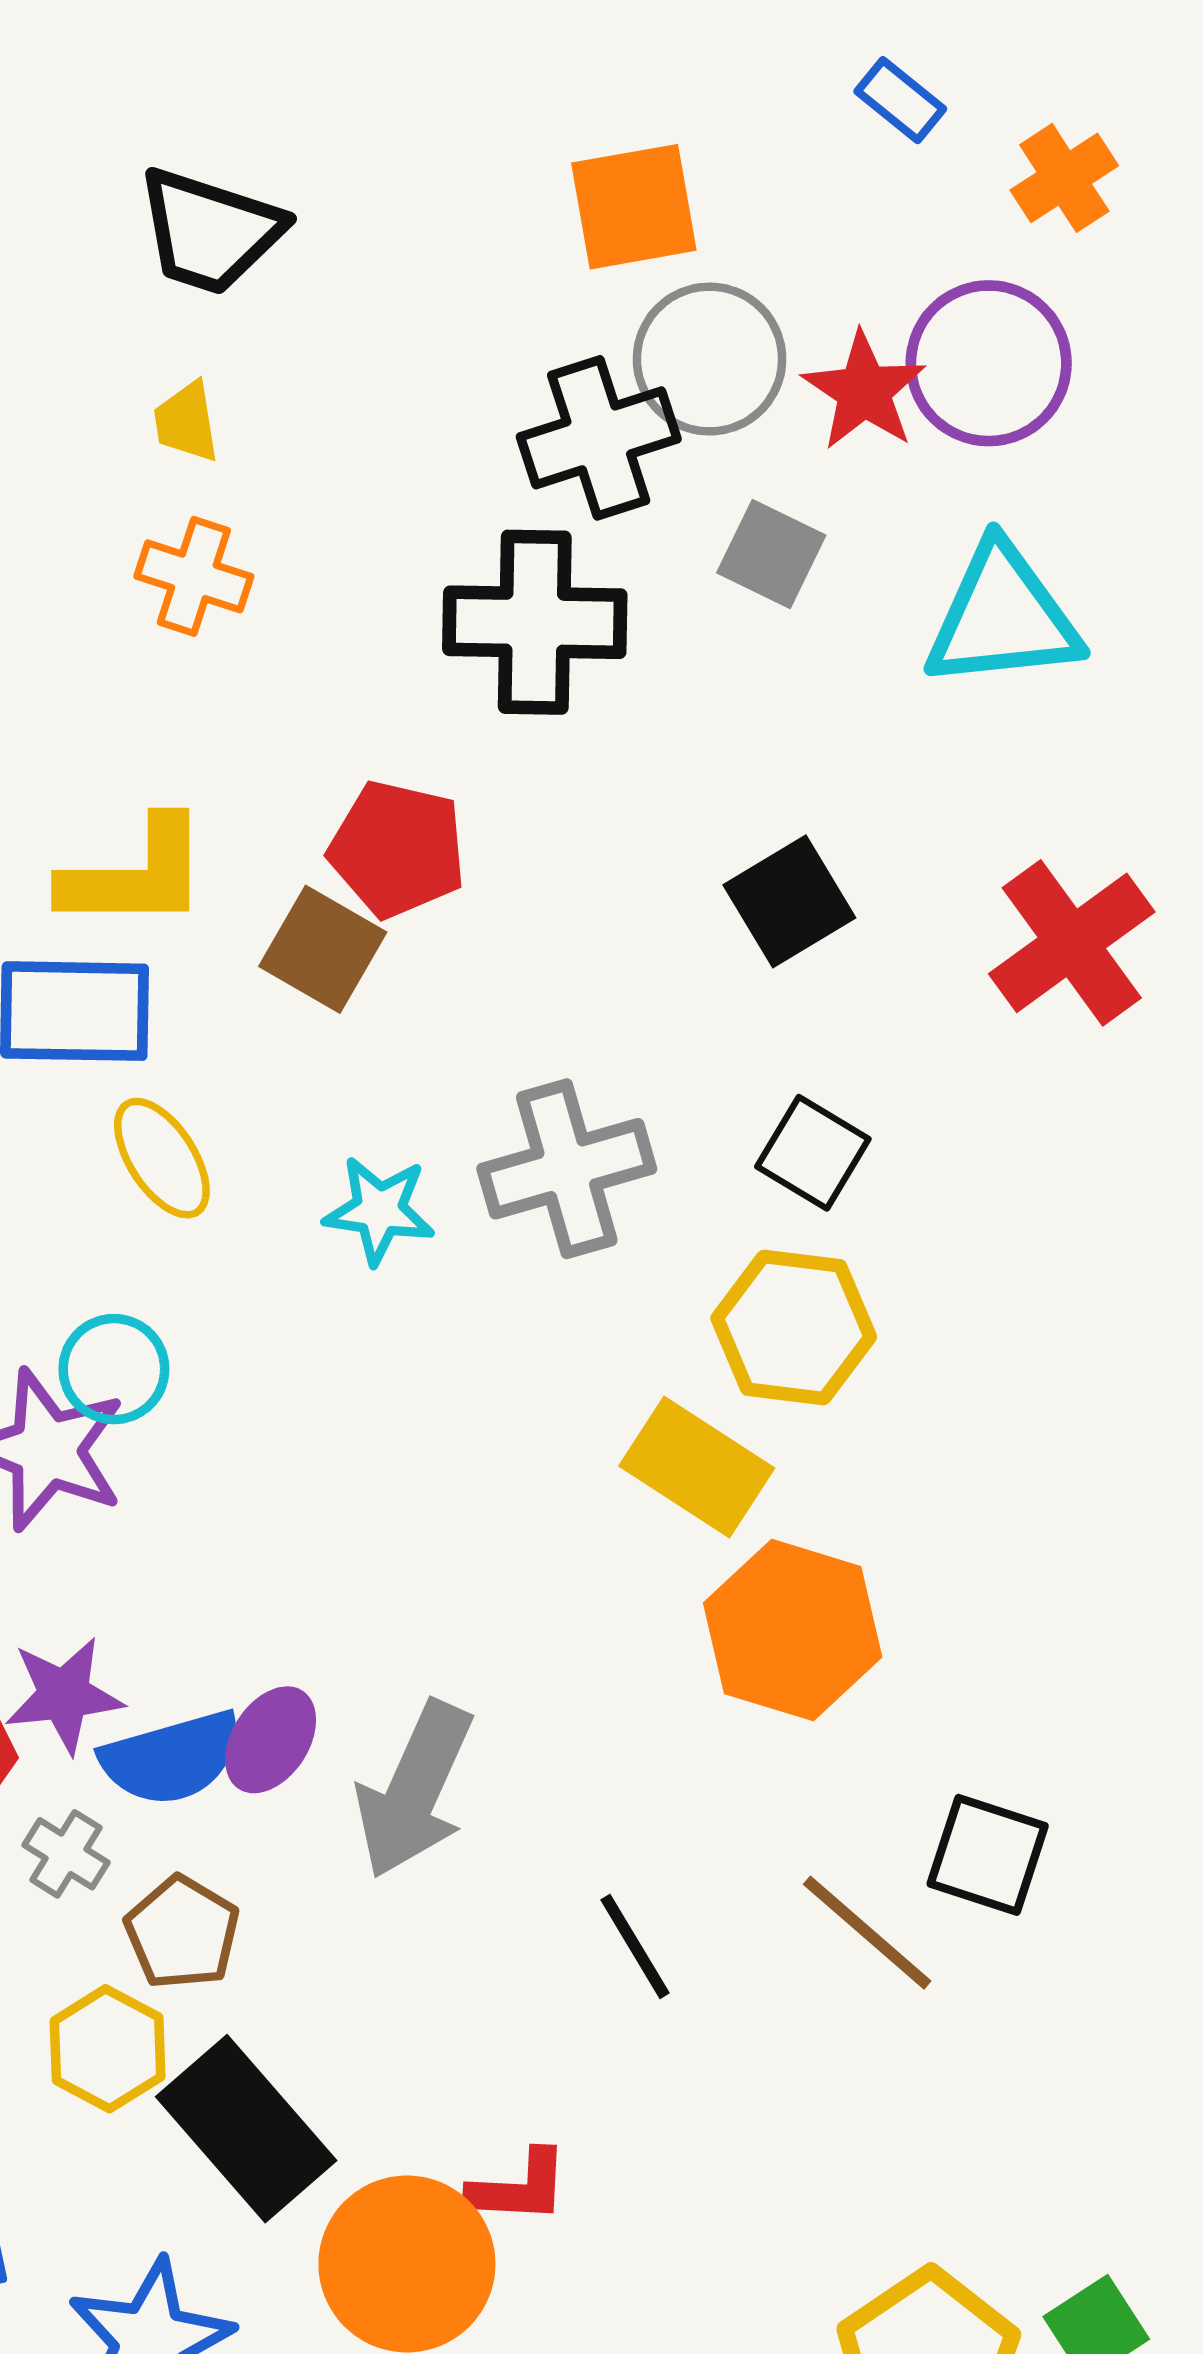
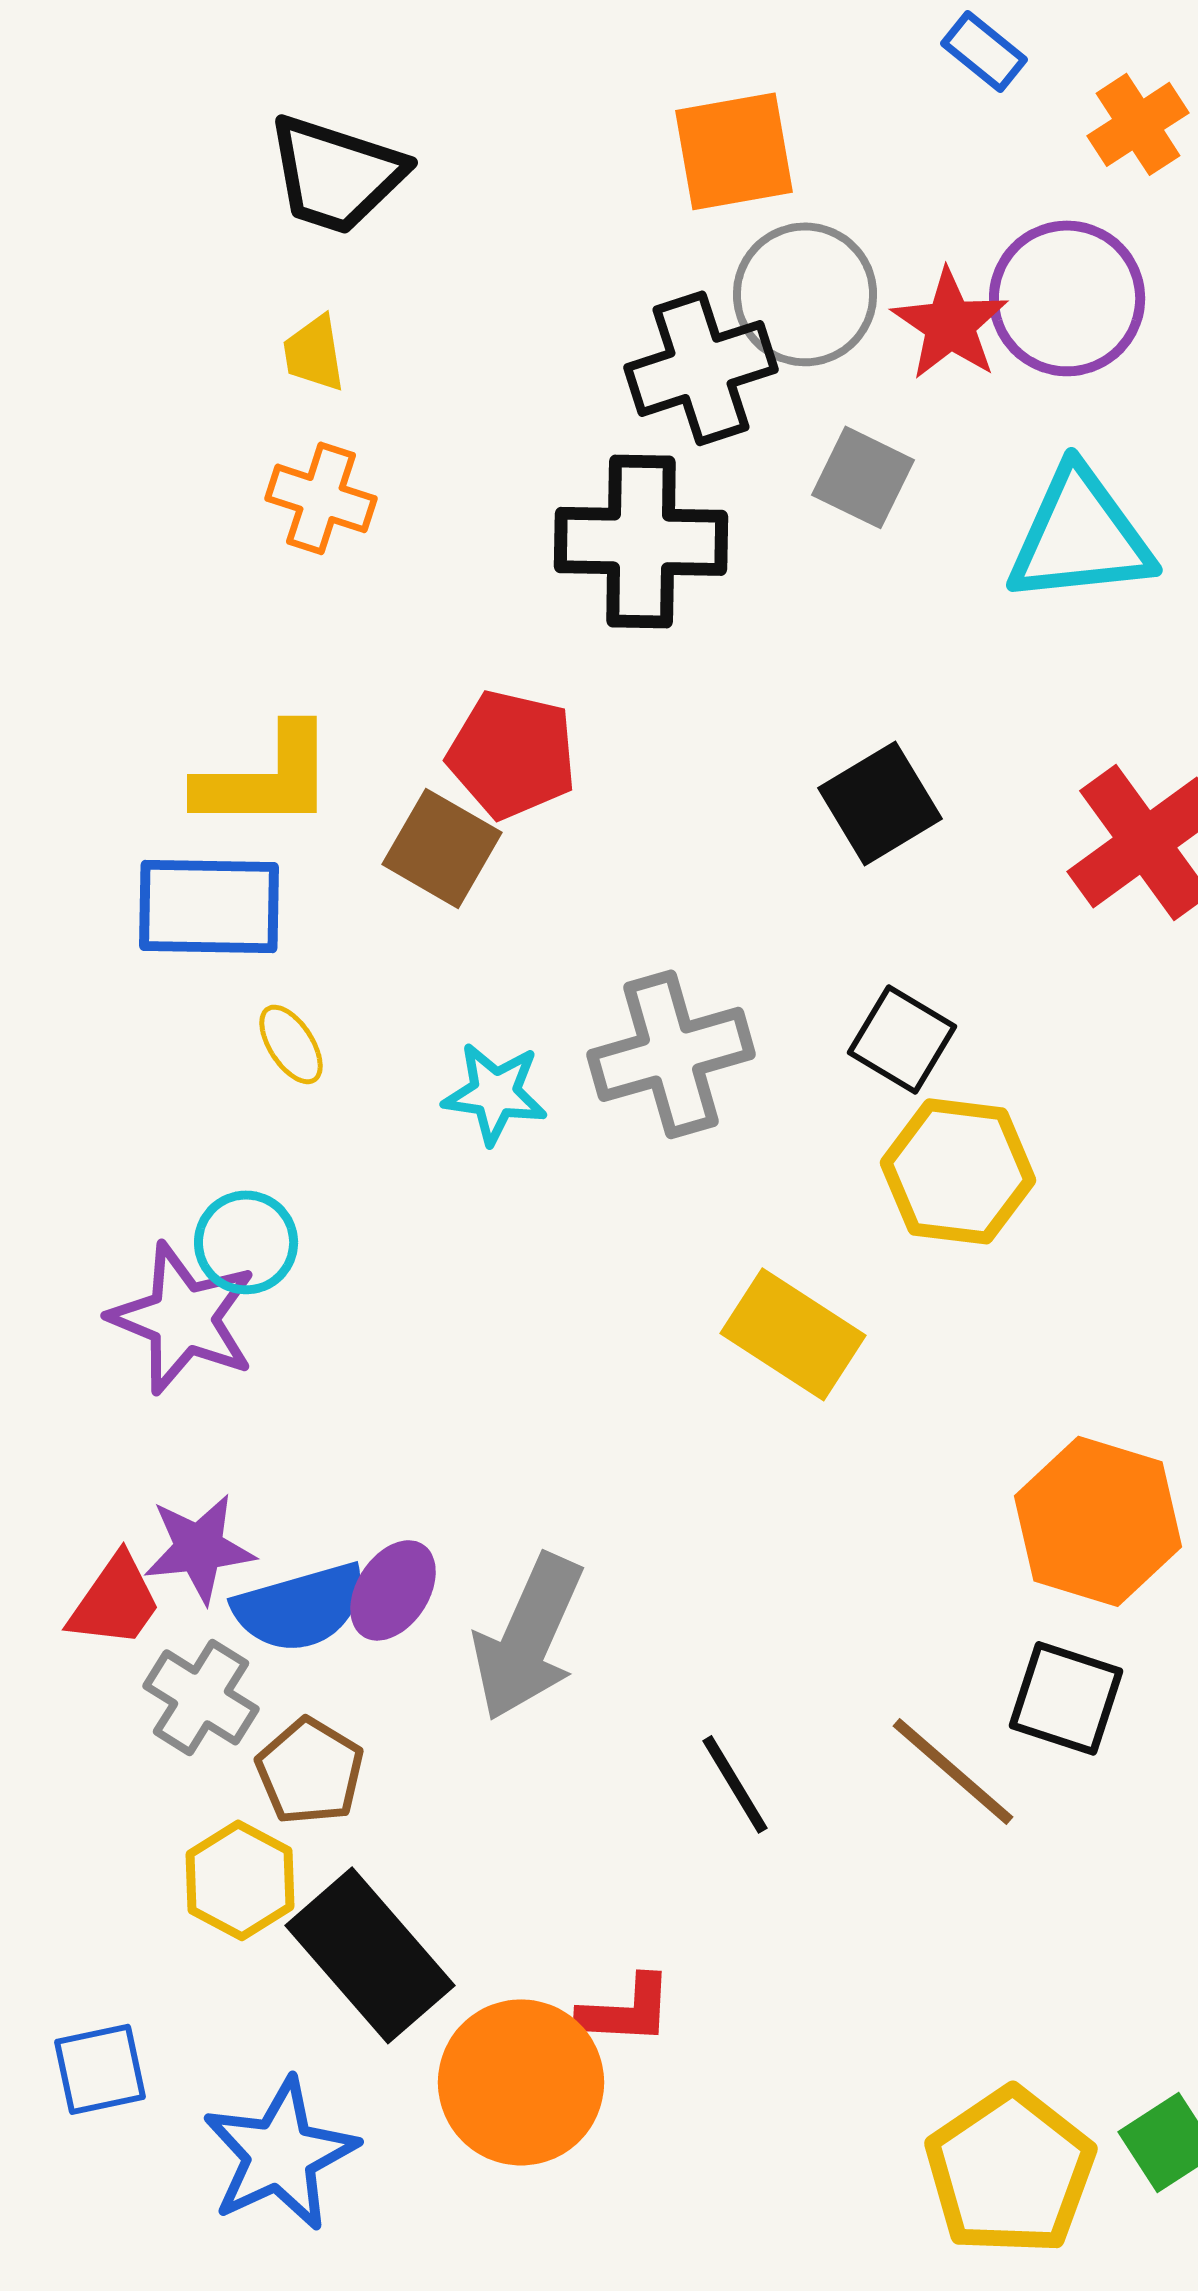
yellow ellipse: (162, 1158) -> (291, 1044), size x0.7
yellow hexagon: (794, 1327) -> (958, 1171), moved
orange hexagon: (793, 1630) -> (1098, 1521), moved
gray cross: (66, 1854) -> (201, 1697), size x1.4

